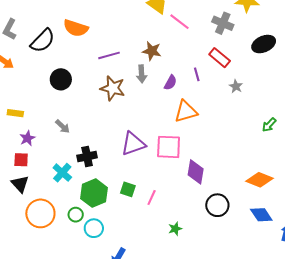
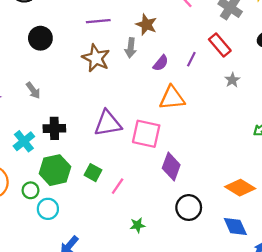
purple line: (197, 74) -> (191, 59), turned 32

